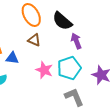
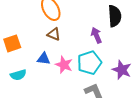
black semicircle: (62, 21) -> (115, 16), moved, turned -135
blue triangle: (12, 58) -> (44, 59), moved

